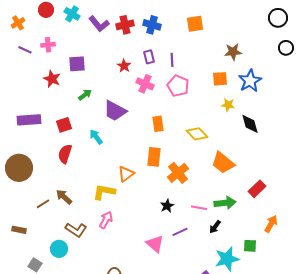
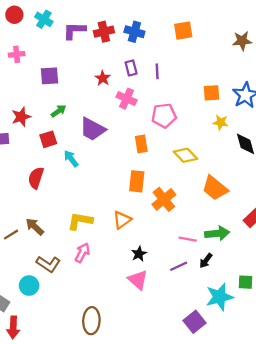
purple L-shape: (99, 24) -> (74, 31), turned 130
brown star: (233, 52) -> (242, 41), moved
red star: (52, 79) -> (21, 117), moved, turned 30
pink pentagon: (178, 86) -> (164, 116), moved, turned -30
red square: (64, 125) -> (48, 139), moved
orange triangle: (126, 174) -> (122, 220), moved
black star: (167, 206) -> (139, 254), moved
purple line: (180, 232) -> (179, 266), moved

